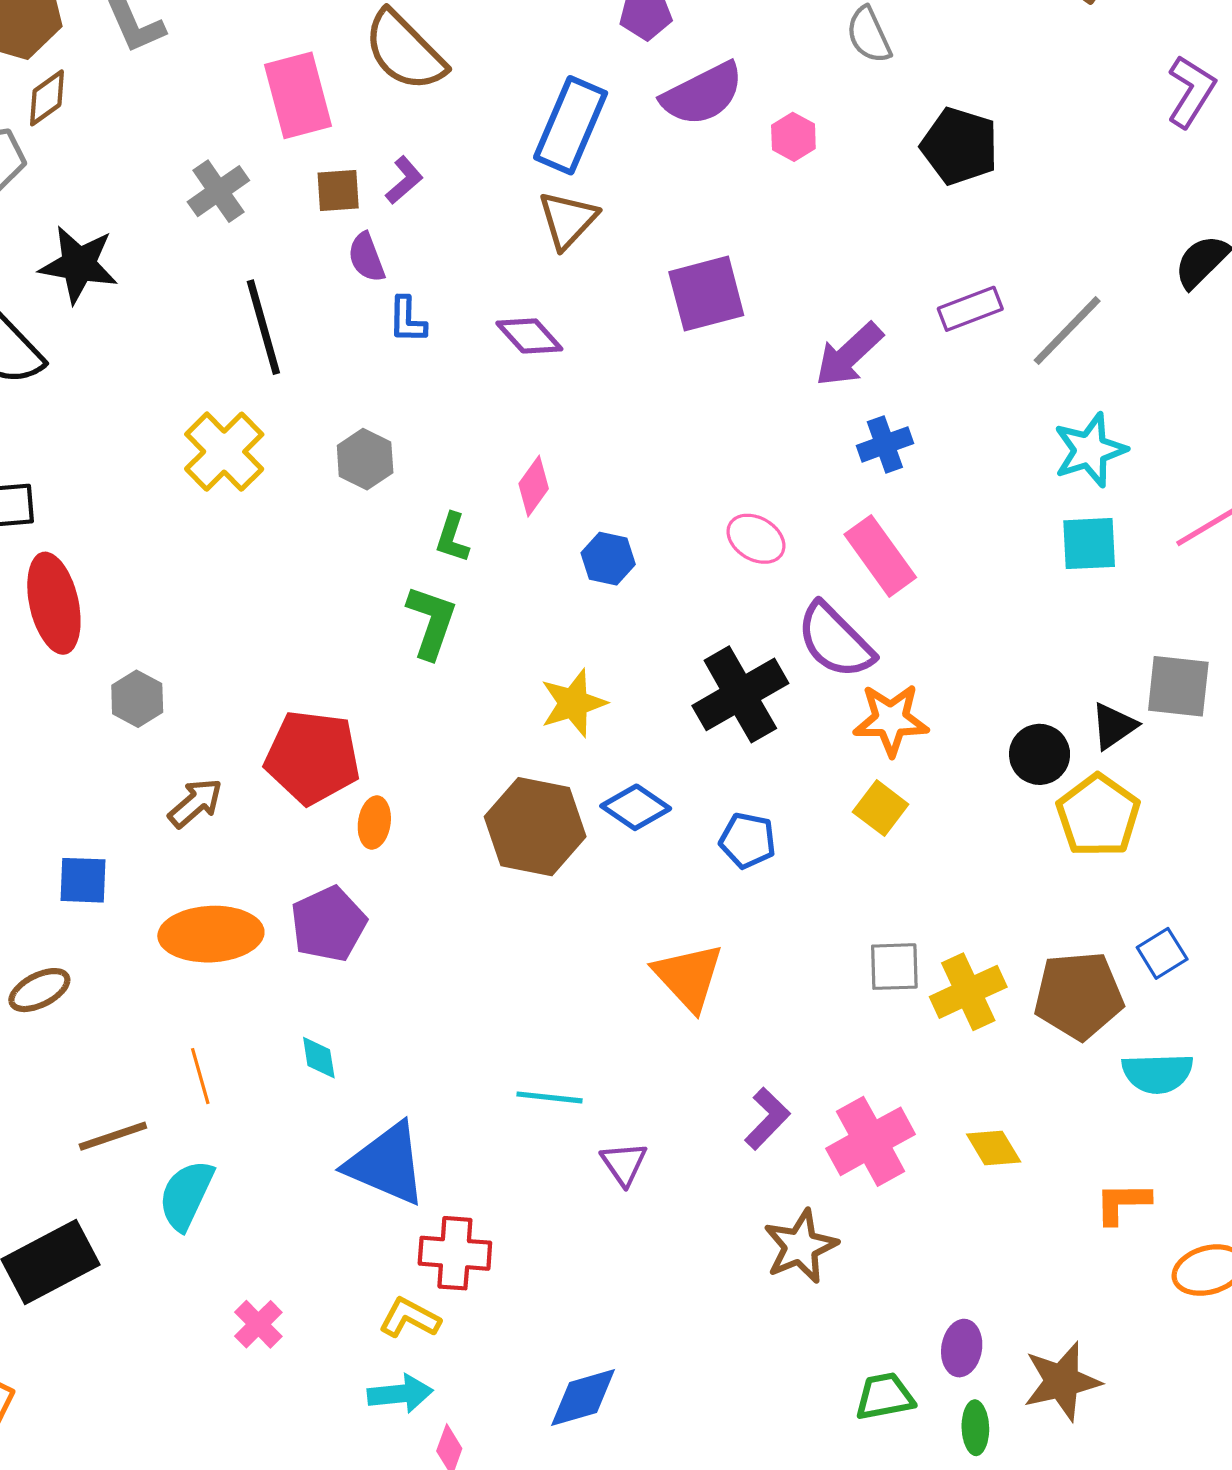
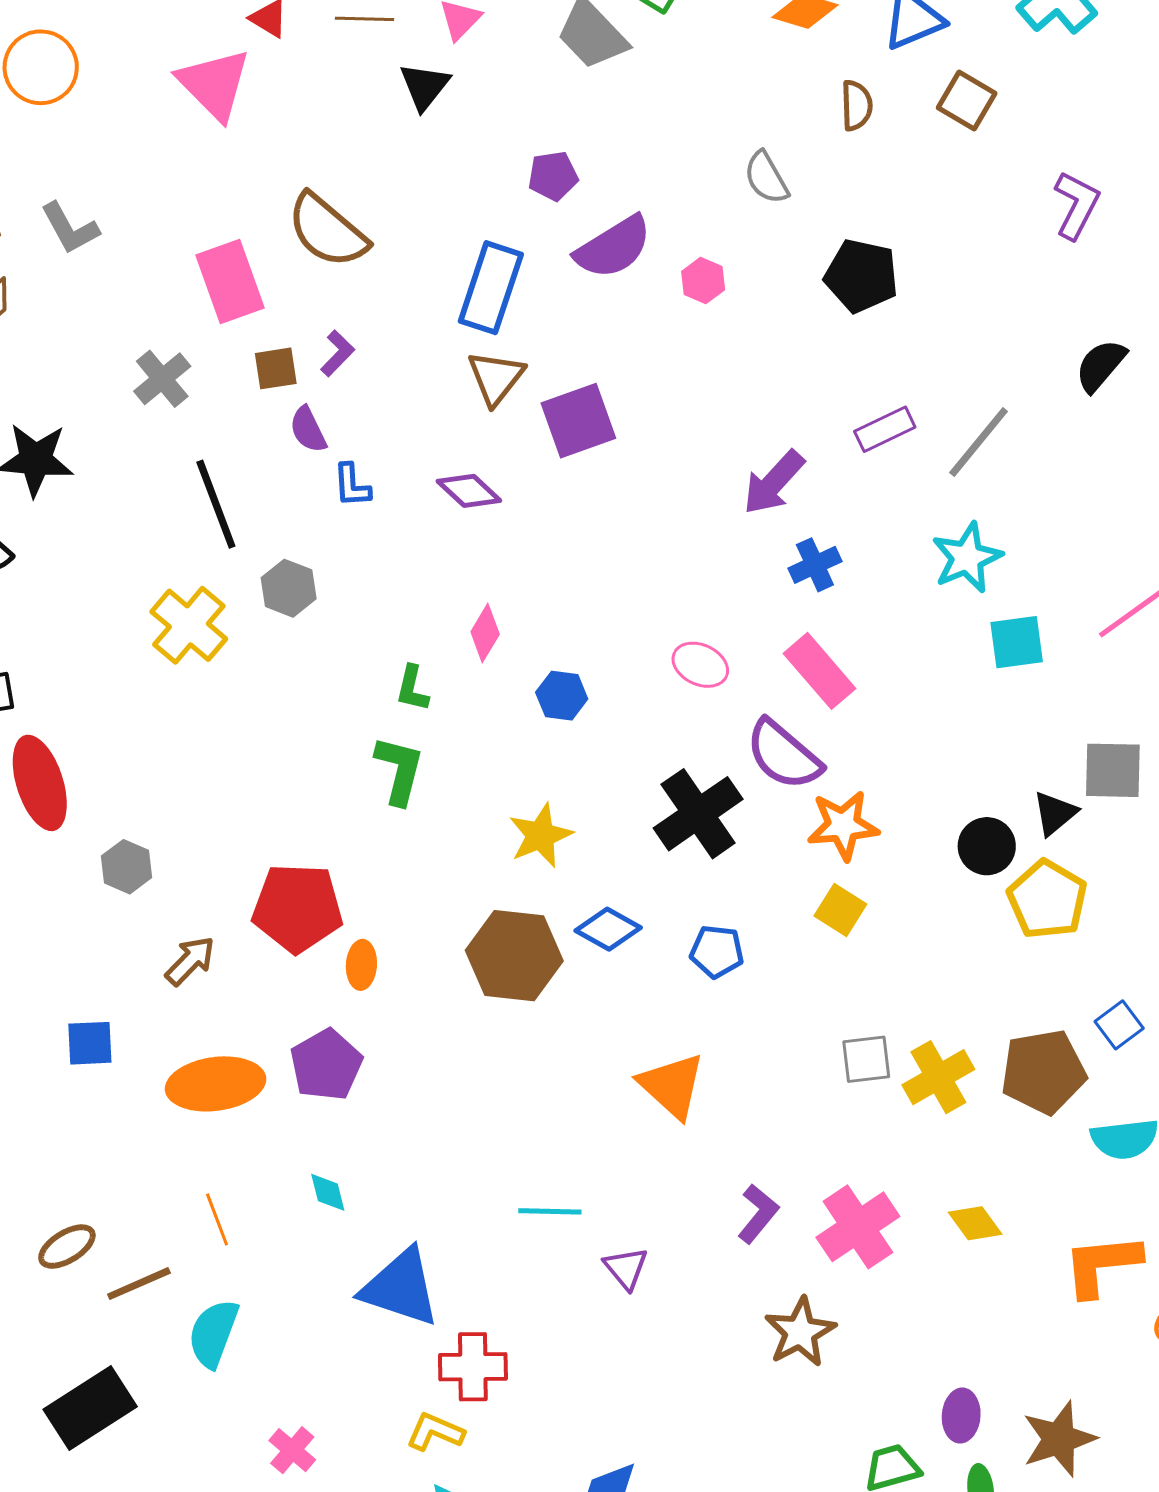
purple square: (706, 294) -> (578, 421), moved
cyan star: (1090, 450) -> (967, 558), moved
gray hexagon: (365, 459) -> (289, 588), moved
brown ellipse: (39, 990) -> (67, 1247), moved
orange L-shape: (1122, 1203) -> (1102, 1265), size x1.5

